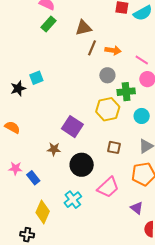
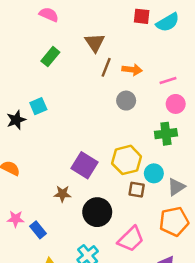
green rectangle: (49, 24) -> (50, 57), moved
brown triangle: (83, 28) -> (95, 43), turned -48
pink line: (142, 60) -> (168, 80), turned -48
green cross: (126, 92) -> (166, 134), moved
yellow hexagon: (108, 109) -> (127, 160), moved
cyan circle: (142, 116) -> (154, 173), moved

